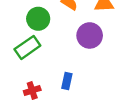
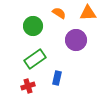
green rectangle: (27, 47) -> (35, 59), moved

